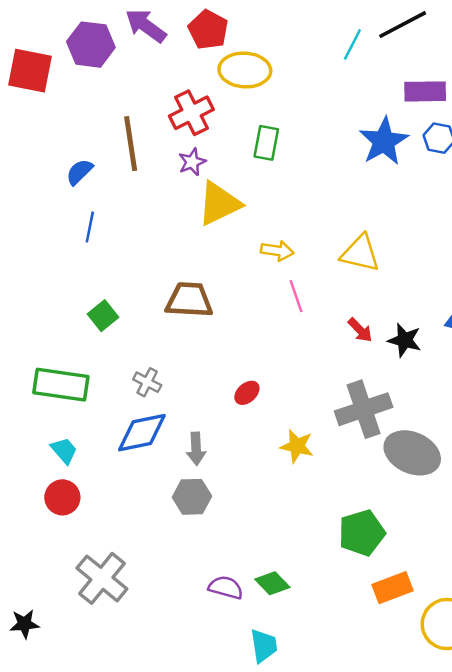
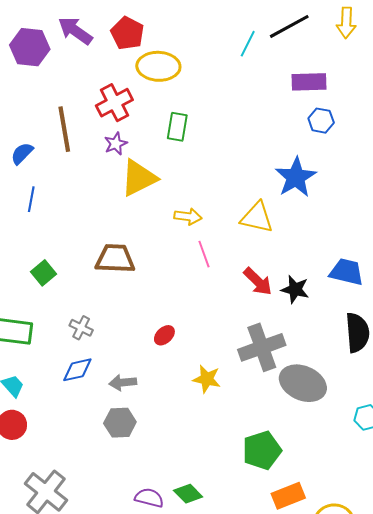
blue star: (384, 141) -> (296, 177), moved
red arrow: (360, 330) -> (258, 281), size x1.4
blue diamond: (142, 433) -> (77, 370), size x0.7
gray arrow: (196, 449) -> (123, 383), turned 88

